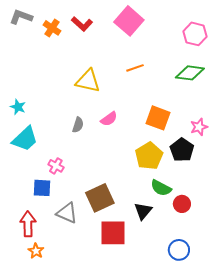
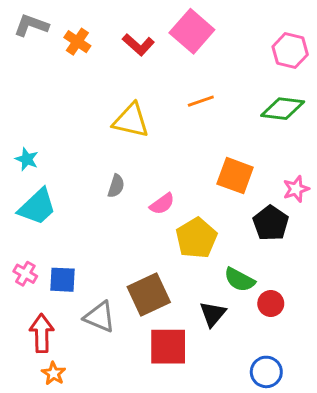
red L-shape: (82, 24) -> (138, 45), moved
pink semicircle: (109, 119) -> (162, 204), moved
yellow pentagon: (149, 156) -> (196, 238), moved
pink cross: (56, 166) -> (25, 274), moved

